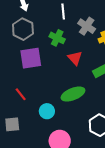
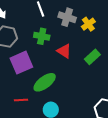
red line: (21, 94) -> (21, 100), turned -40
green ellipse: (73, 94) -> (45, 82), moved

